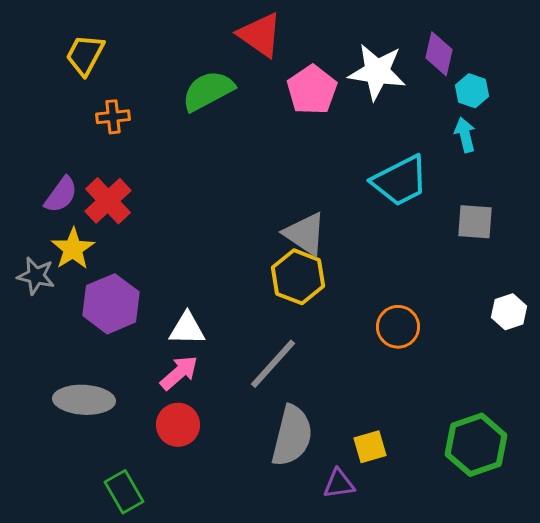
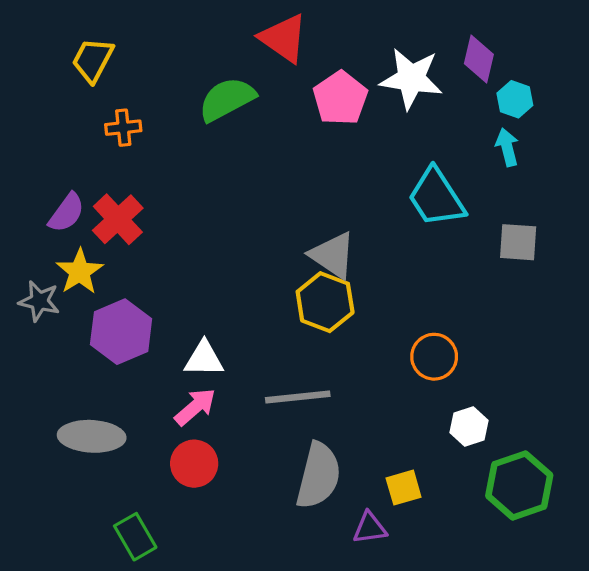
cyan trapezoid: (400, 181) -> (436, 197), turned 84
white hexagon: (509, 312) -> (469, 427), moved
gray line: (273, 364) -> (298, 397), turned 42

